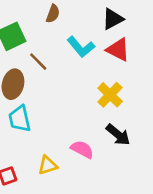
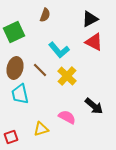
cyan L-shape: (81, 47) -> (59, 50), moved
brown line: (38, 62) -> (40, 70), moved
yellow cross: (110, 95) -> (67, 76), moved

